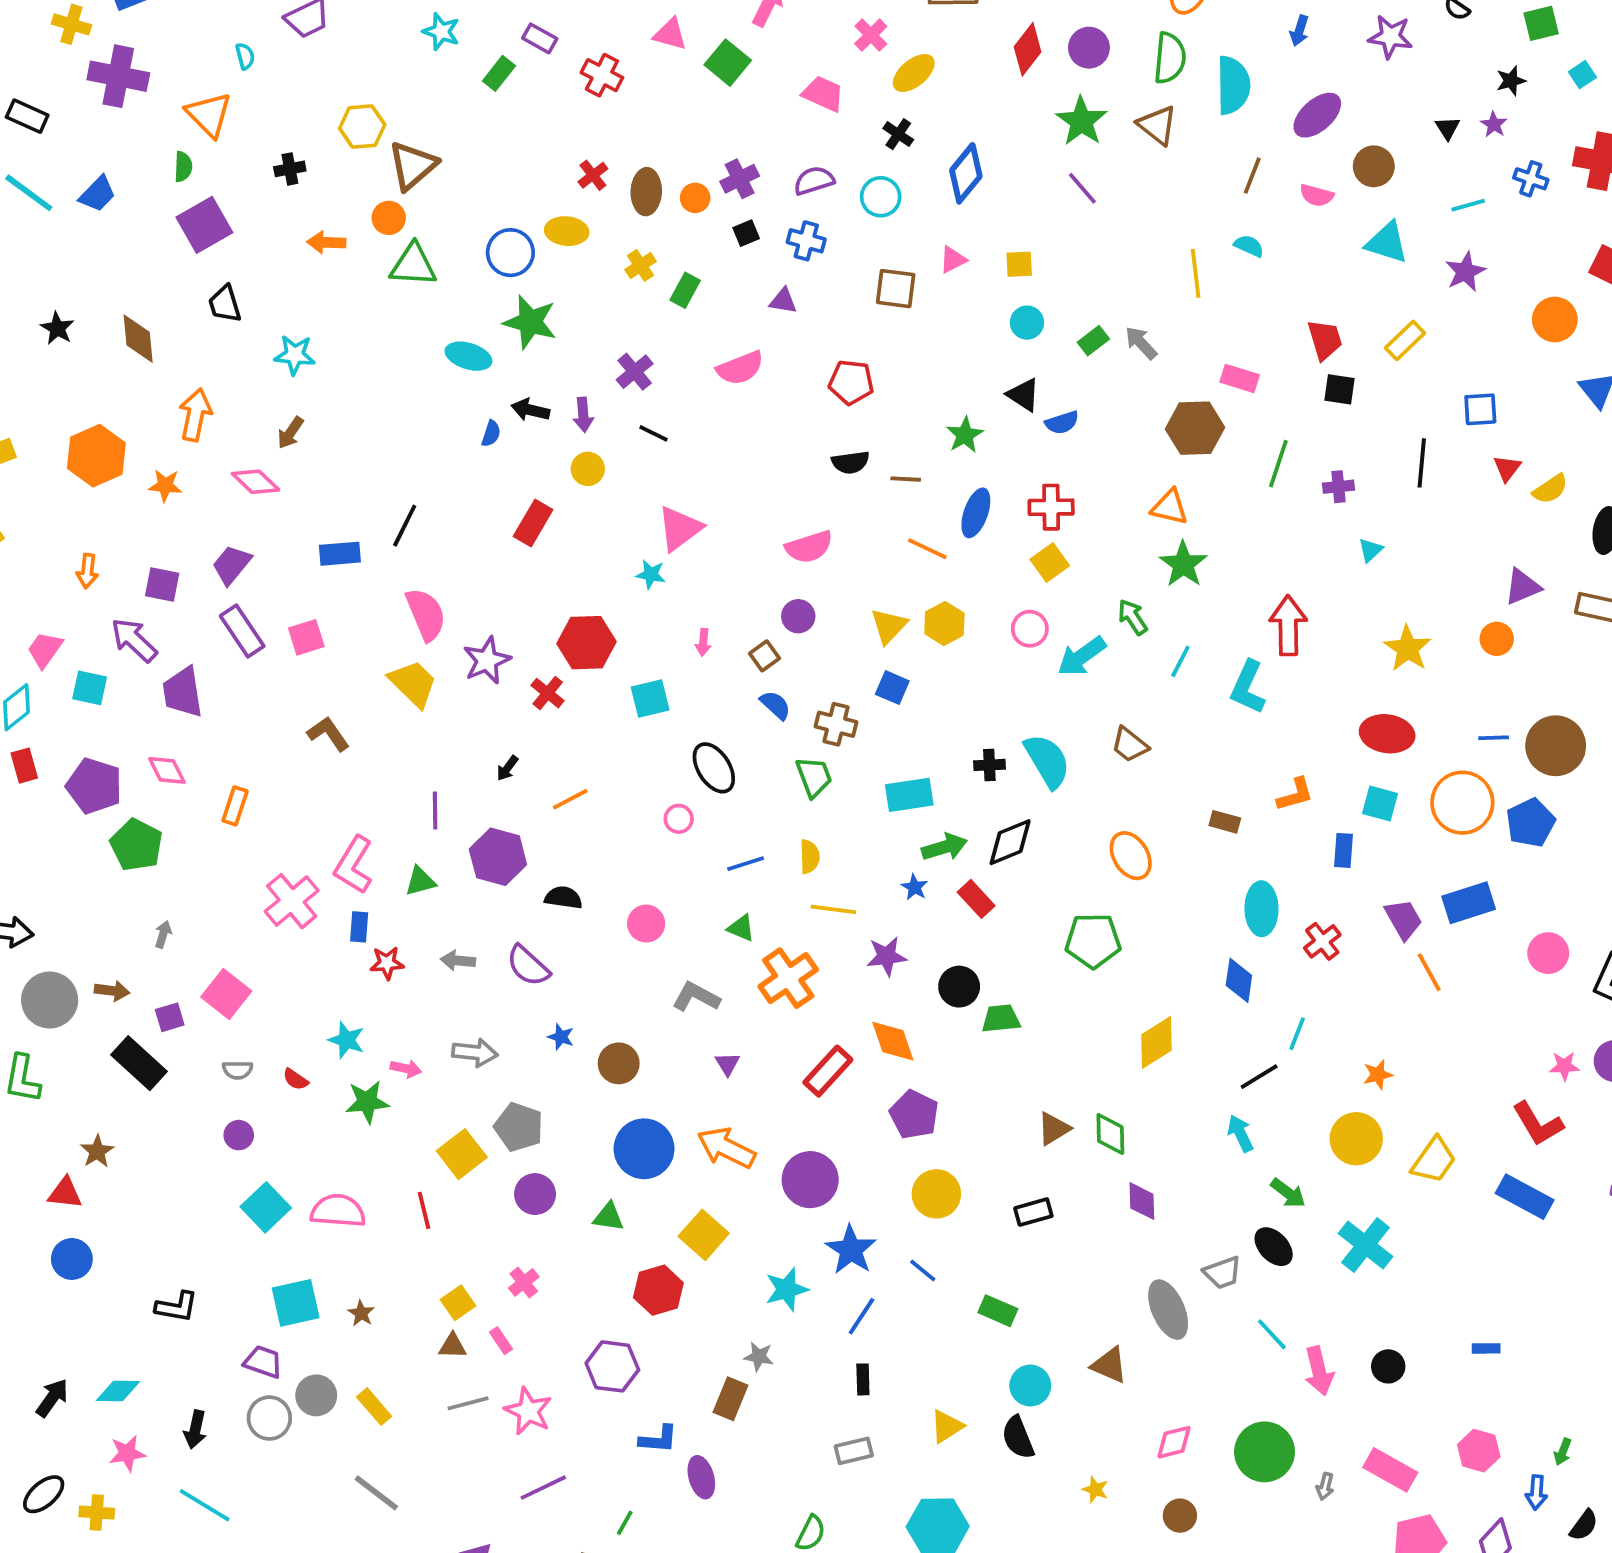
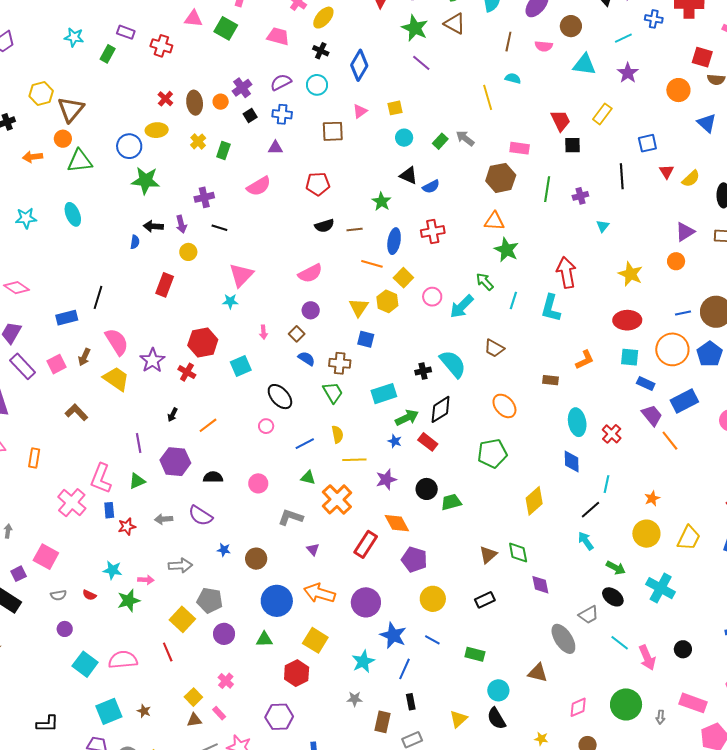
cyan ellipse: (468, 356) -> (73, 214), moved, turned 60
purple cross: (635, 372) -> (204, 197), turned 36
brown arrow: (290, 433) -> (84, 357), moved
yellow square: (1050, 562) -> (403, 278), moved
blue rectangle: (1343, 850) -> (646, 383), moved, turned -60
brown rectangle: (730, 1399) -> (382, 722), moved

